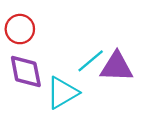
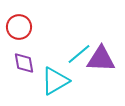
purple diamond: (26, 71) -> (24, 63), size x0.7

